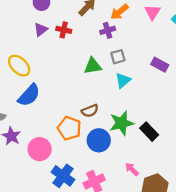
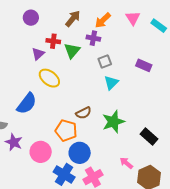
purple triangle: (41, 30) -> (38, 54), moved
purple cross: (108, 30) -> (93, 38), turned 32
yellow ellipse: (19, 66) -> (49, 78), moved
green triangle: (93, 66) -> (72, 51), moved, turned -36
black rectangle: (149, 132) -> (149, 137), moved
blue circle: (99, 140) -> (80, 153), moved

